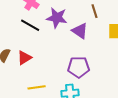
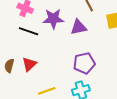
purple triangle: (80, 31) -> (78, 27), turned -36

